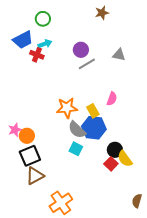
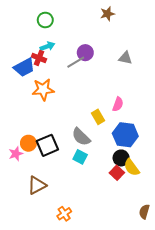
blue trapezoid: (23, 40) -> (24, 67), moved
gray line: (87, 64) -> (76, 62), moved
orange star: (67, 108) -> (43, 89), moved
blue hexagon: (94, 128) -> (125, 135), moved
pink star: (15, 130) -> (16, 154), moved
black square: (30, 156) -> (47, 145), moved
orange cross: (61, 203) -> (64, 214), size x0.6

